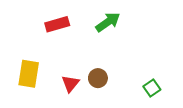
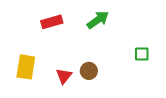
green square: (152, 88) -> (142, 54), moved, turned 35

